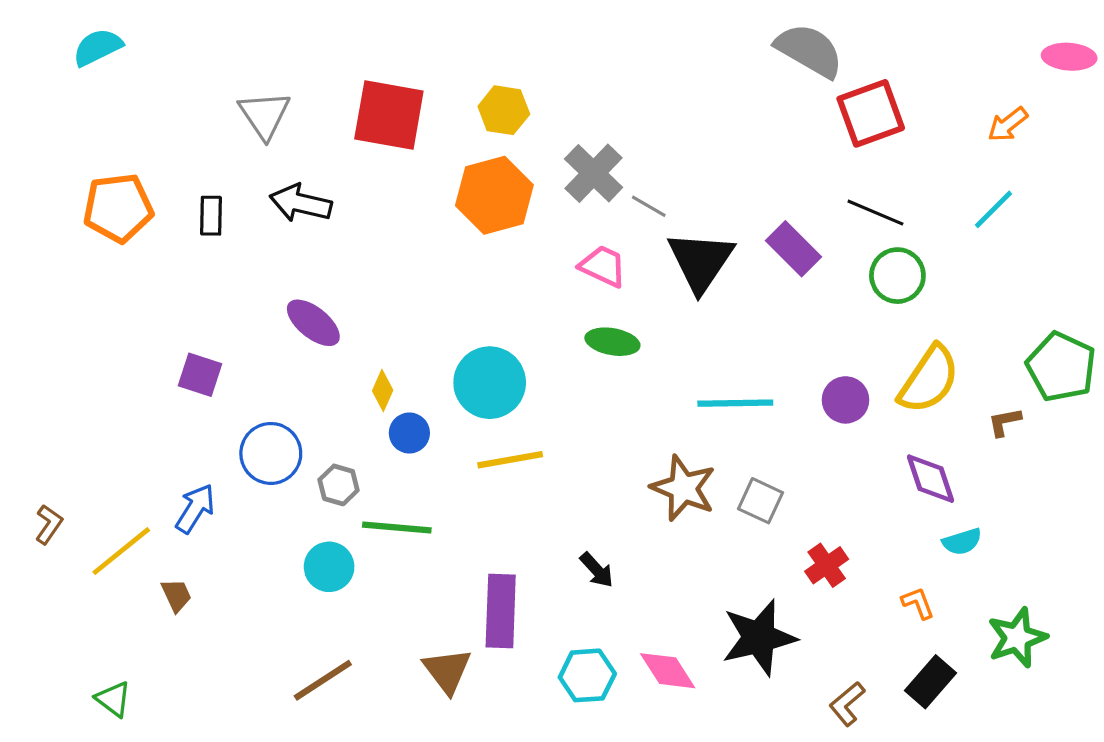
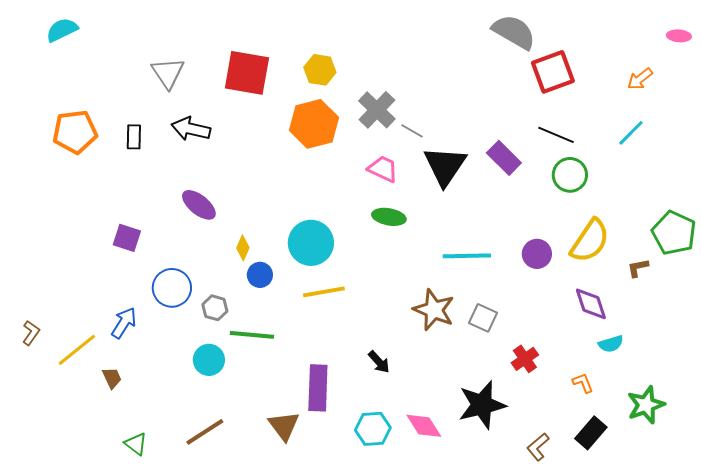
pink ellipse: (1069, 57) -> (679, 36), size x0.7
green triangle: (113, 699) -> (136, 444), moved

